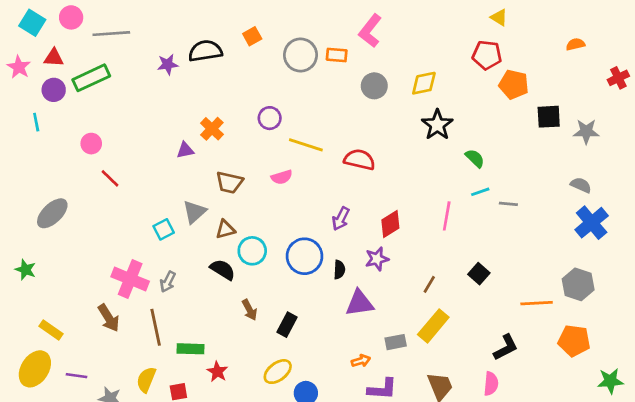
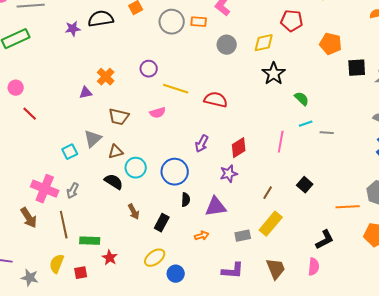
red pentagon: (487, 55) -> (292, 21), moved
black semicircle: (339, 270) -> (186, 200), moved
orange arrow: (361, 361) -> (202, 236), moved

